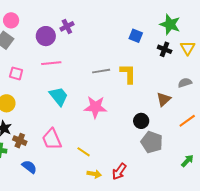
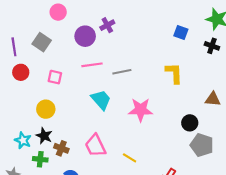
pink circle: (11, 20) -> (58, 12), moved
gray line: (101, 71) -> (122, 72), moved
brown triangle: (164, 99) -> (213, 99), turned 49

